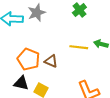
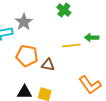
orange pentagon: (28, 59) -> (27, 56), moved

